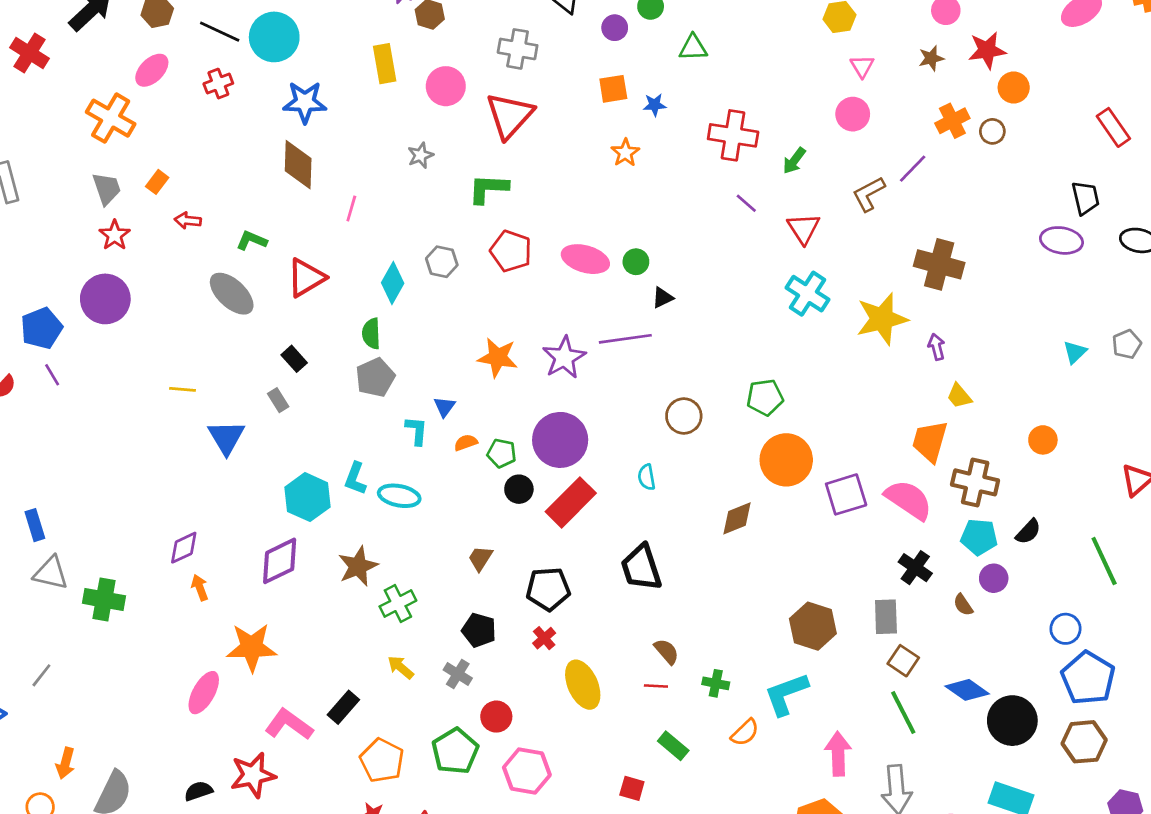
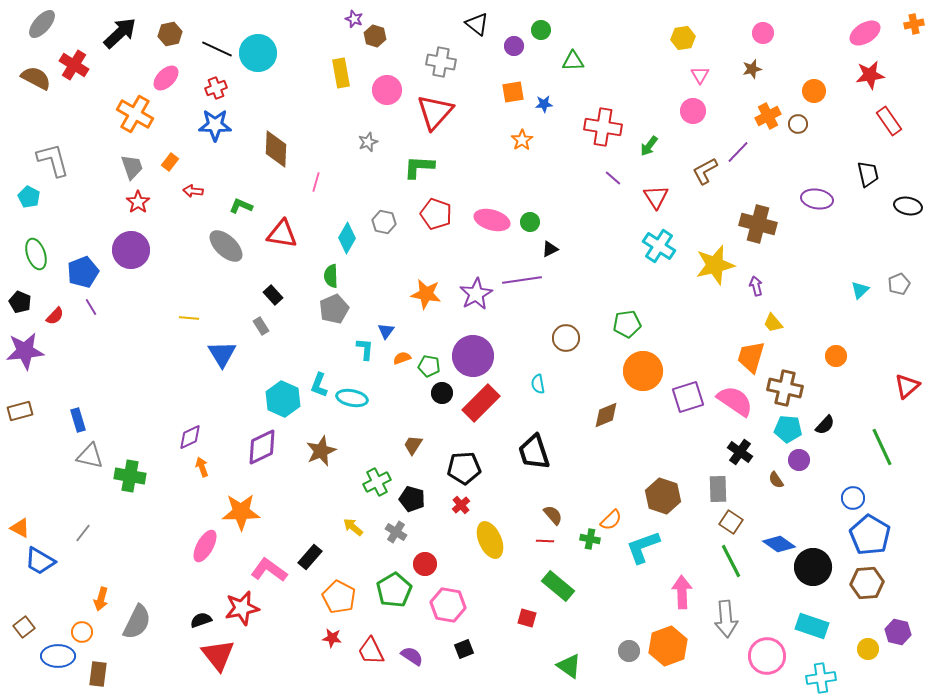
red star: (987, 50) -> (870, 75), moved
blue star: (305, 102) -> (215, 125), moved
purple ellipse: (1062, 240) -> (817, 199), moved
red triangle: (306, 278) -> (282, 234), turned 40
green cross: (398, 604) -> (377, 482), moved
orange semicircle: (745, 733) -> (611, 520), moved
green rectangle: (673, 746) -> (558, 586), size x1.4

